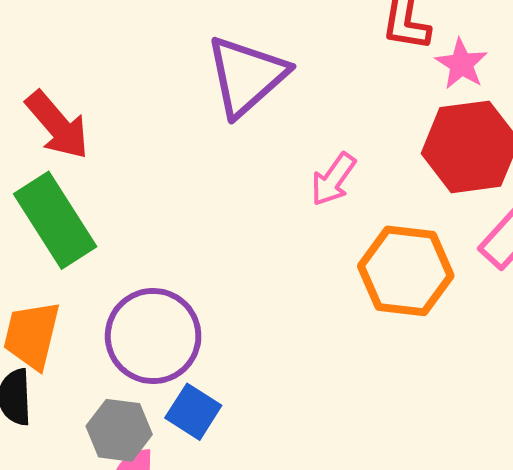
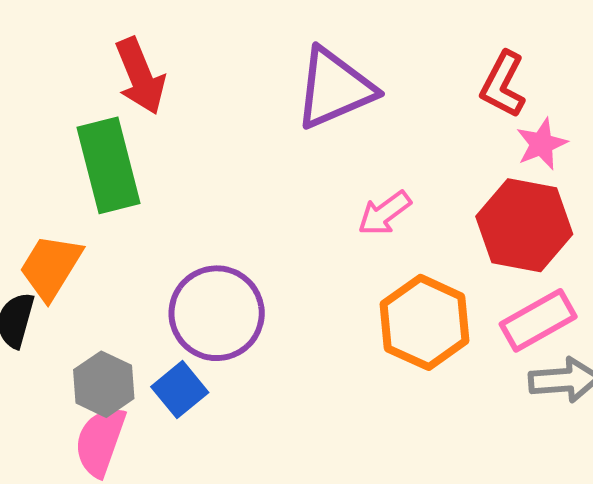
purple circle: (153, 336) -> (217, 313), moved

